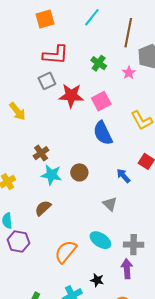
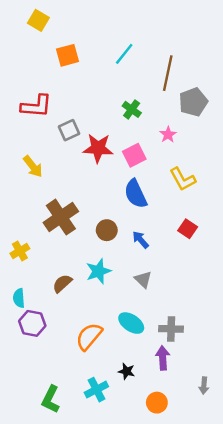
red L-shape: (56, 55) -> (36, 106), moved
pink star: (129, 73) -> (168, 135), moved
brown cross: (41, 153) -> (61, 217), size x1.8
brown circle: (79, 172) -> (107, 230), moved
cyan star: (51, 175) -> (98, 271), moved, turned -30
blue arrow: (123, 176) -> (141, 240), moved

